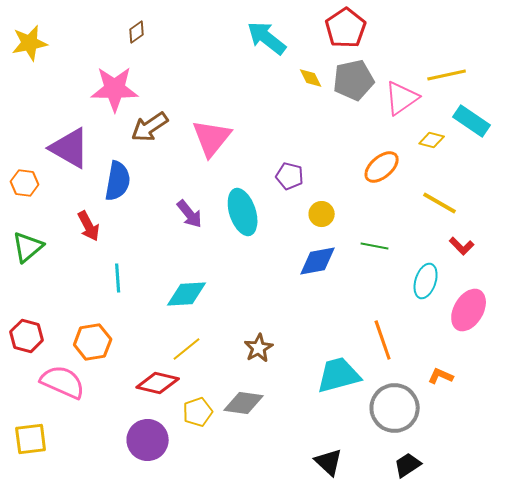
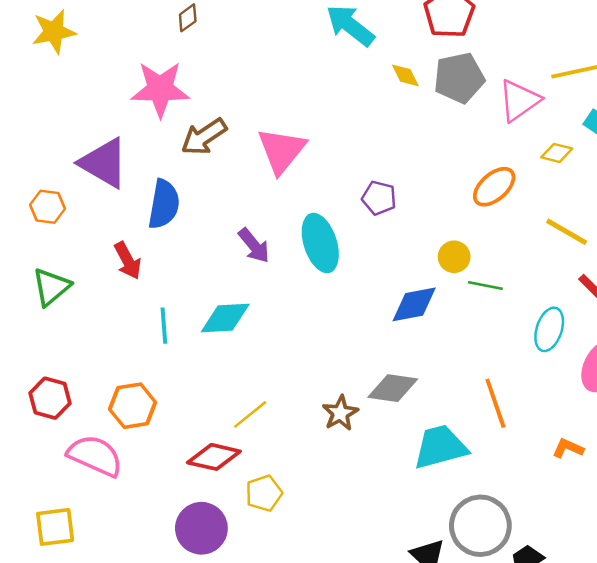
yellow circle: (322, 214) -> (454, 257), moved
cyan diamond: (187, 294) -> (225, 318), moved
gray diamond: (244, 403) -> (393, 388), moved
gray circle: (395, 408) -> (480, 526), moved

